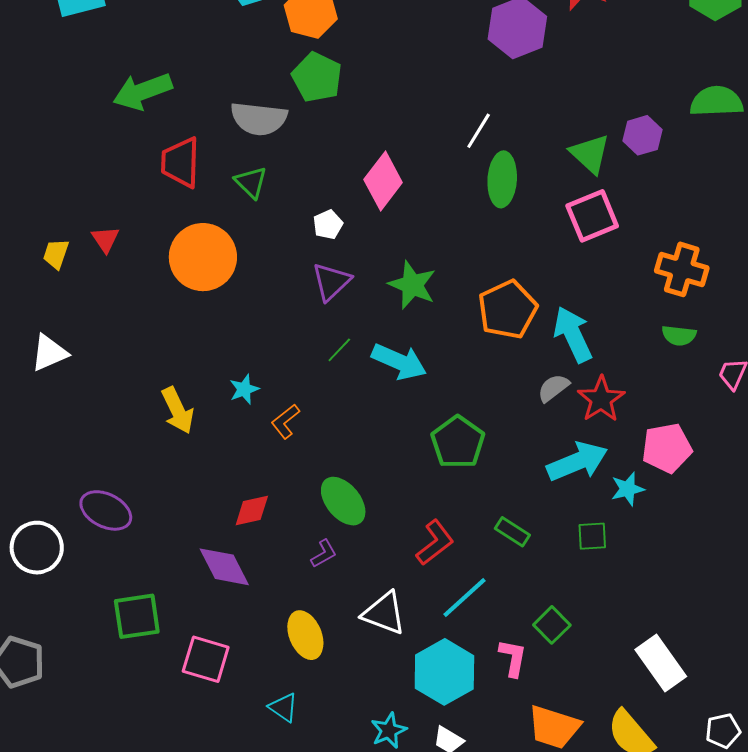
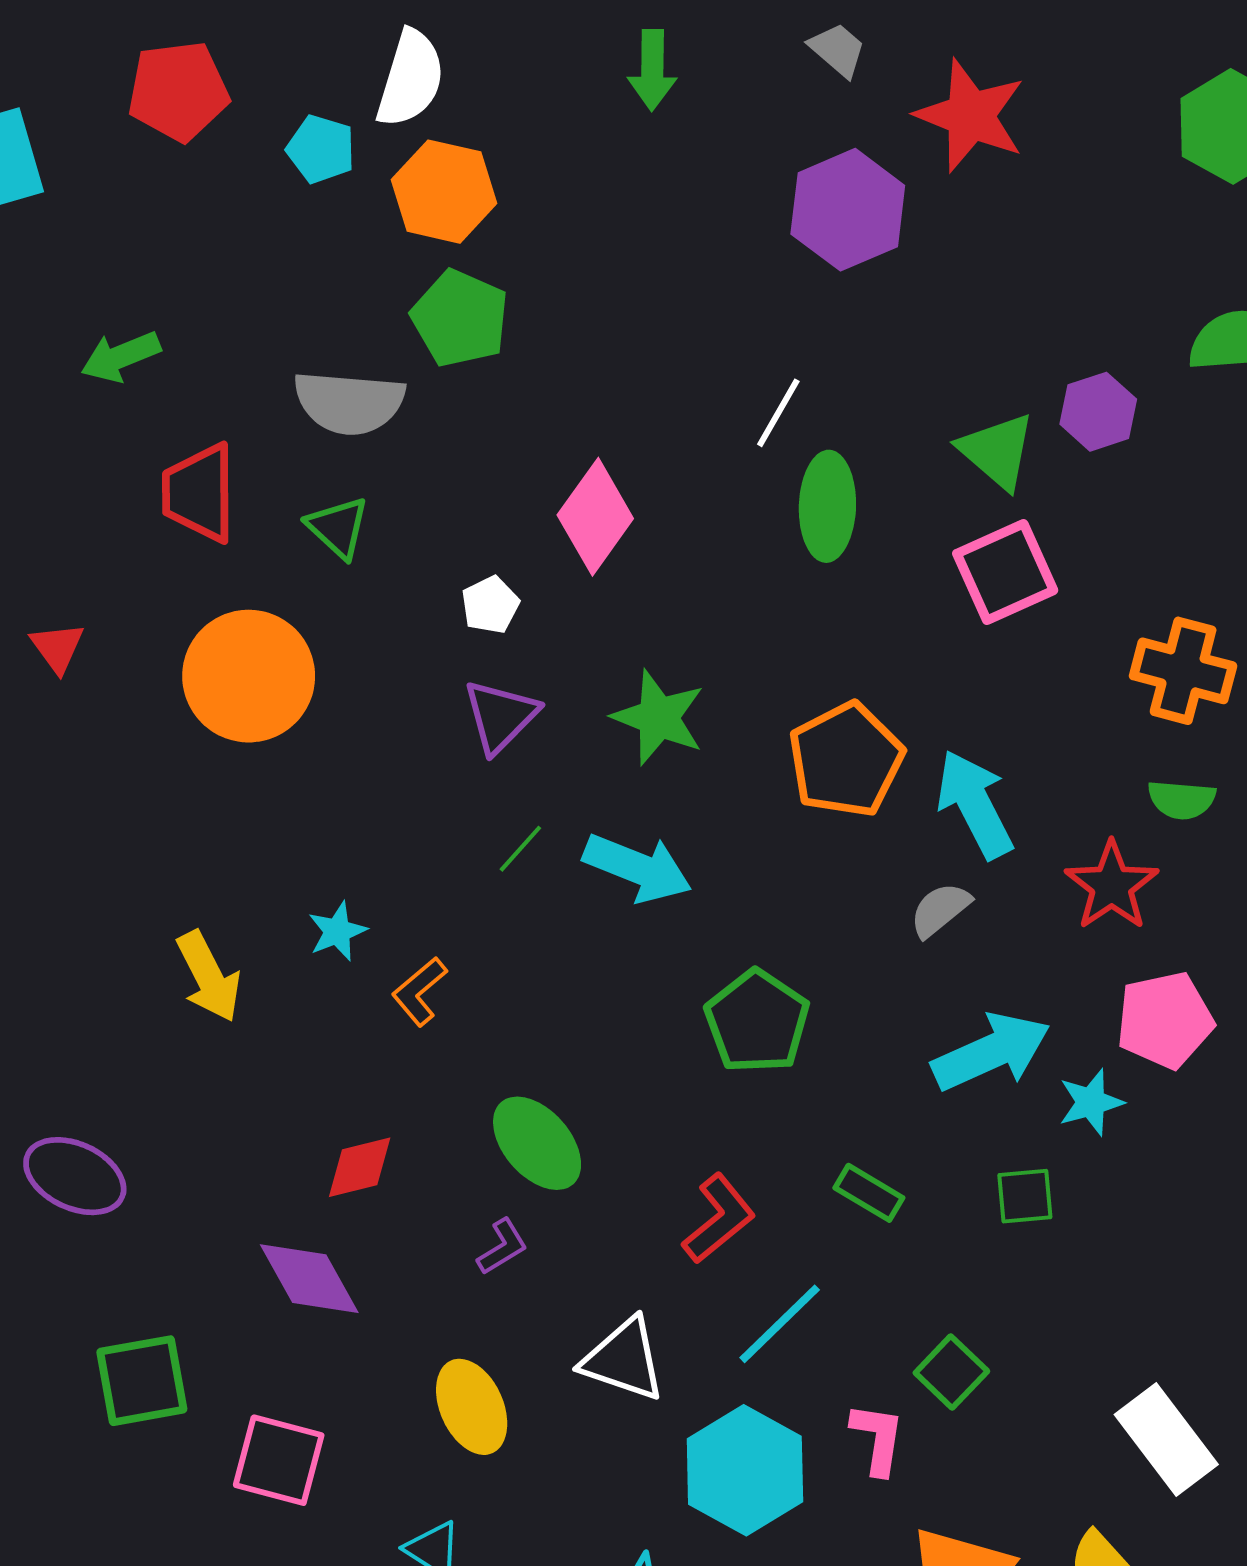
green arrow: (143, 91) -> (121, 357), size x0.7
red star: (601, 399) -> (1112, 886), moved

